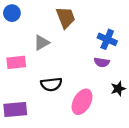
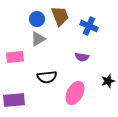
blue circle: (12, 13) -> (37, 19), moved
blue cross: (107, 39) -> (89, 26), moved
purple semicircle: (102, 62) -> (82, 57), moved

